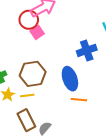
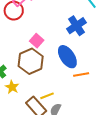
pink square: (37, 32) -> (37, 41), moved
yellow line: (27, 96) -> (47, 96), moved

